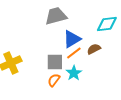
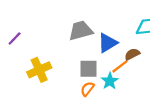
gray trapezoid: (56, 16) -> (81, 31), moved
orange line: (74, 53) -> (120, 66), moved

